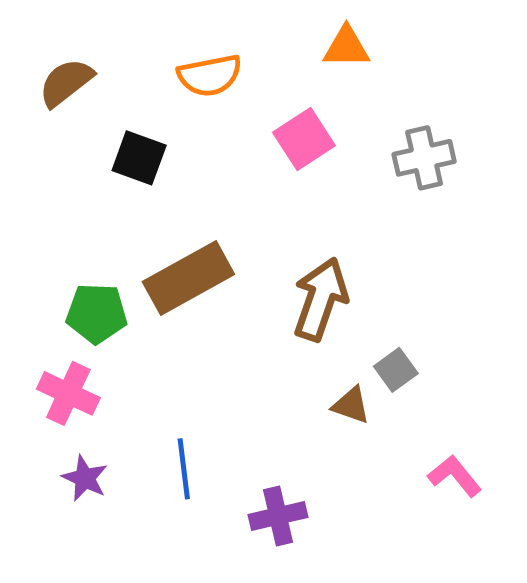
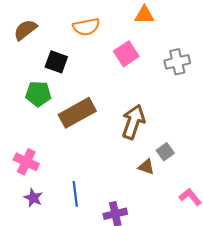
green pentagon: (97, 313) -> (38, 94), moved

